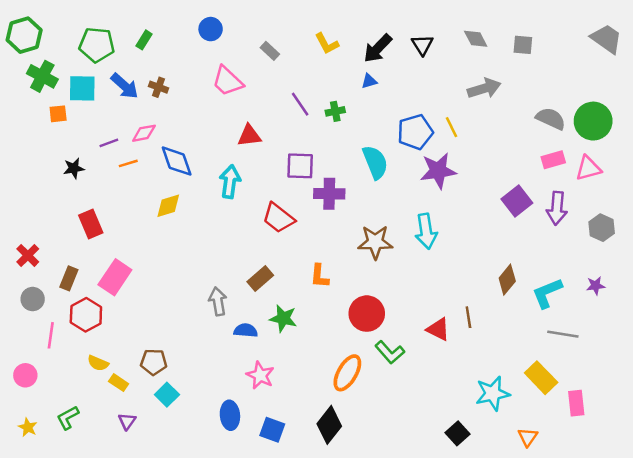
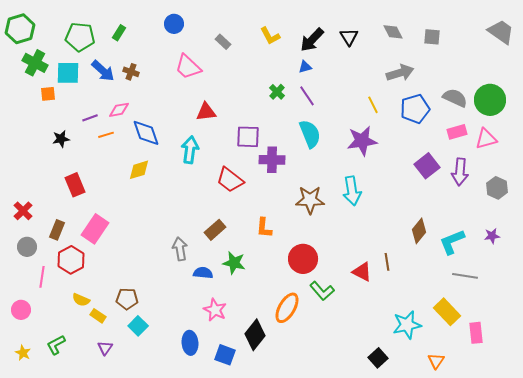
purple line: (300, 104) -> (307, 96), moved
green cross: (335, 111) -> (277, 92), turned -35
blue pentagon: (415, 132) -> (415, 109), moved
black diamond: (329, 425) -> (255, 335), moved

